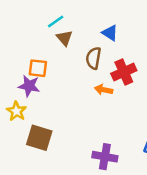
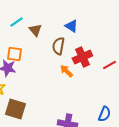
cyan line: (56, 21) -> (16, 22), moved
orange arrow: (104, 90) -> (66, 71), turned 32

